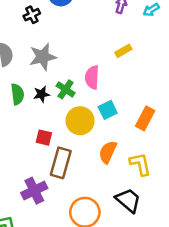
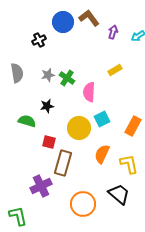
gray star: (43, 57) -> (48, 75), size x0.6
green cross: (66, 89) -> (67, 78), moved
green semicircle: (17, 94) -> (27, 121), moved, turned -66

